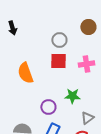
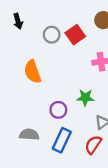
gray circle: (59, 40) -> (52, 35), moved
red square: (58, 61) -> (75, 35), moved, turned -36

